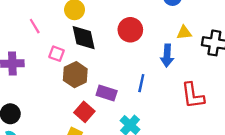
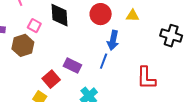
yellow triangle: (184, 33) -> (133, 16), moved
blue arrow: (167, 56) -> (113, 40), moved
brown hexagon: (75, 75) -> (23, 45), moved

